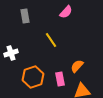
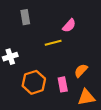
pink semicircle: (66, 12) -> (69, 26), moved
yellow line: (51, 40) -> (53, 43), turned -70

